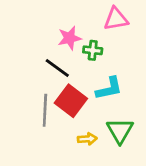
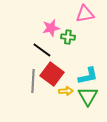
cyan L-shape: (109, 88) -> (88, 76), moved
yellow arrow: (87, 139) -> (66, 91), moved

